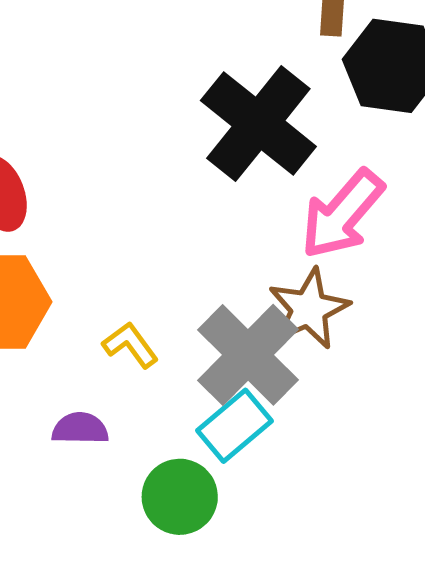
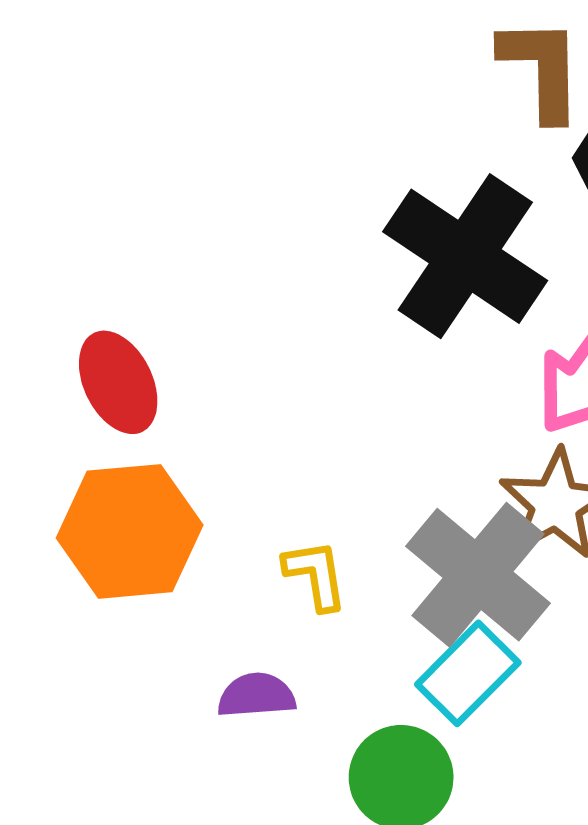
yellow L-shape: (130, 345) -> (316, 575), turned 32

